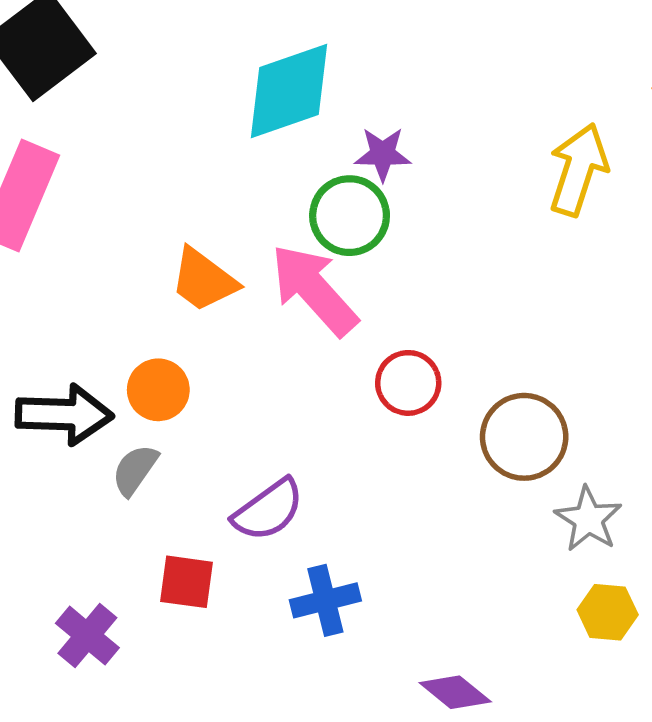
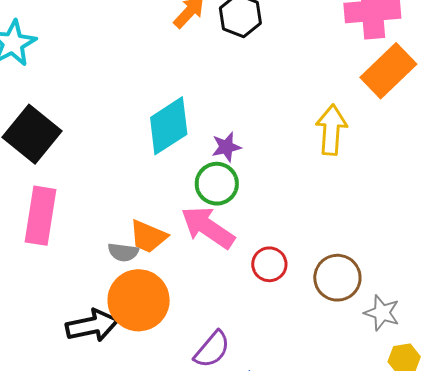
orange circle: (158, 390) -> (139, 300), size x1.8
gray semicircle: (135, 470) -> (123, 252), moved, turned -104

